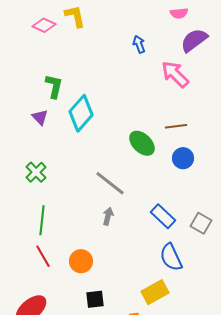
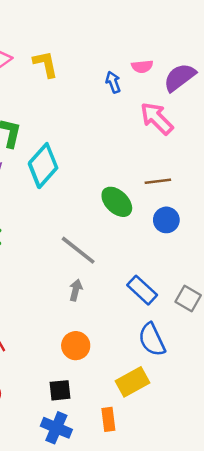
pink semicircle: (179, 13) -> (142, 66), moved
yellow L-shape: (75, 16) -> (45, 64), moved
orange circle: (81, 261) -> (76, 346), moved

